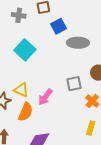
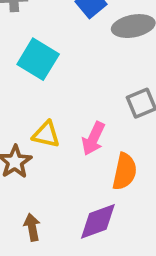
orange semicircle: (26, 112) -> (125, 172), moved

